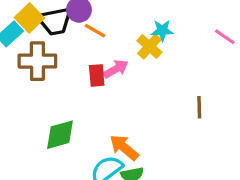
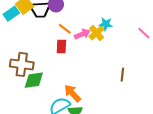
orange line: (95, 31) -> (65, 29), moved
brown cross: (37, 61) -> (22, 64), moved
pink arrow: (116, 69) -> (82, 34), moved

